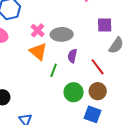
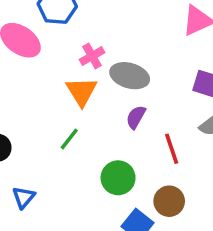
green line: (54, 70) -> (69, 139), moved
brown circle: (98, 91) -> (169, 201), moved

